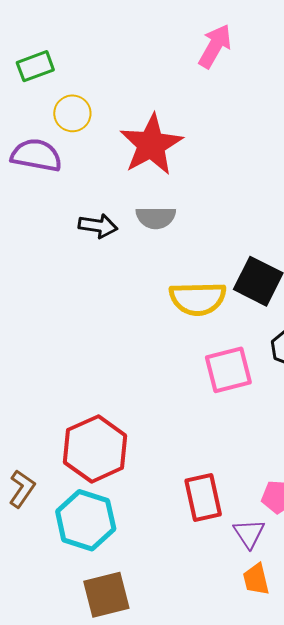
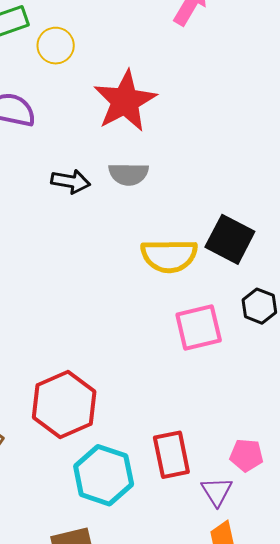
yellow circle: (72, 113) -> (56, 46), moved
cyan hexagon: (86, 520) -> (104, 475), moved

